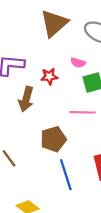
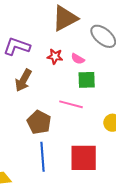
red star: (49, 76) -> (55, 56), moved
brown pentagon: (53, 139) -> (39, 122), turned 30

